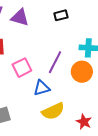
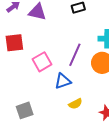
yellow semicircle: (53, 111) -> (75, 104), size x0.6

